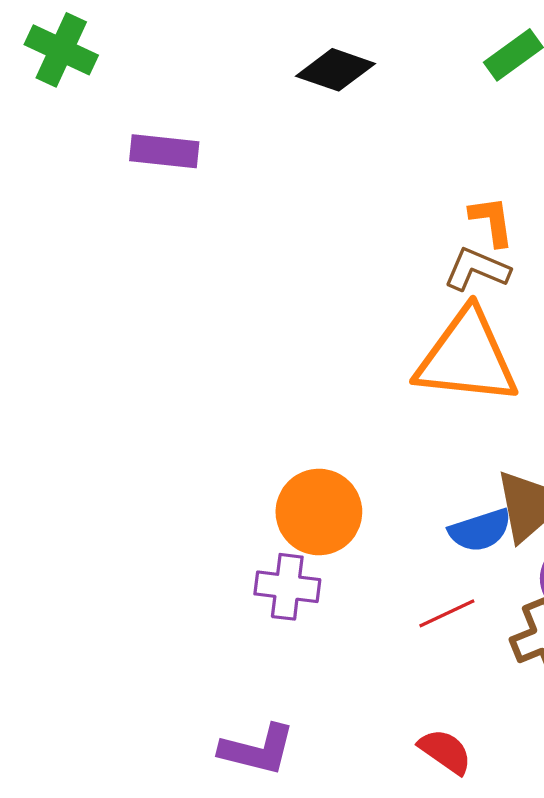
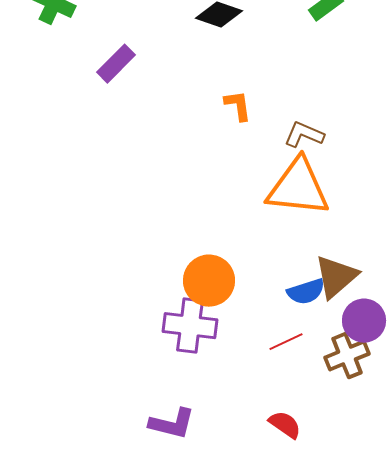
purple rectangle: (164, 151) -> (116, 64), turned -51
orange L-shape: (492, 221) -> (238, 106), moved
purple cross: (287, 587) -> (190, 326), size x1.4

